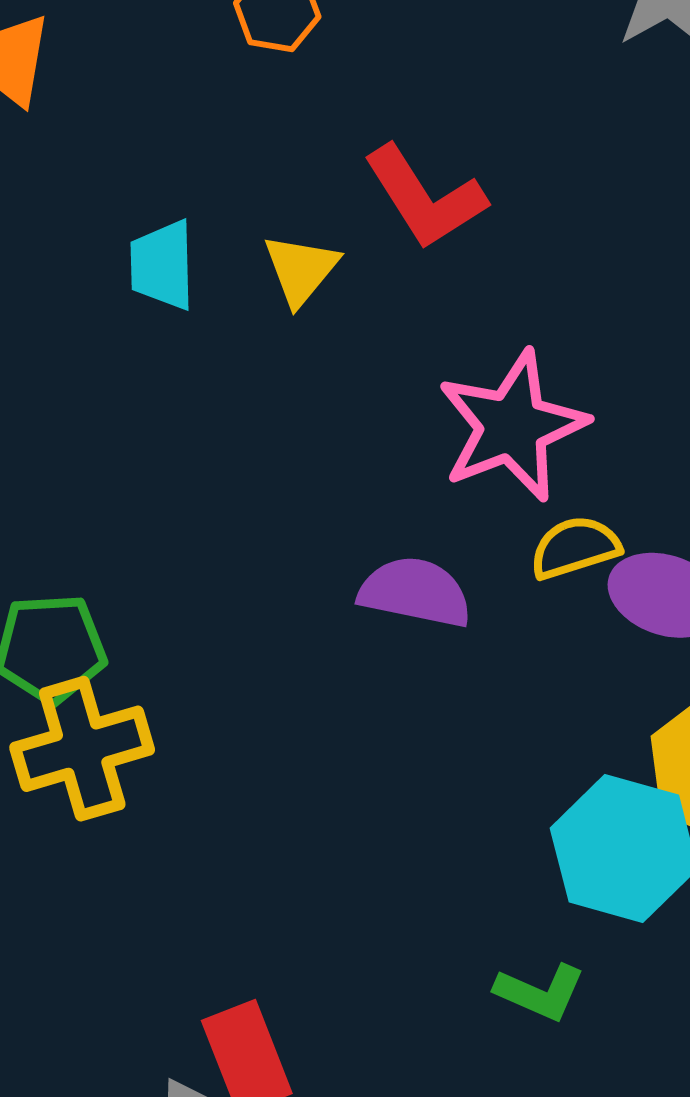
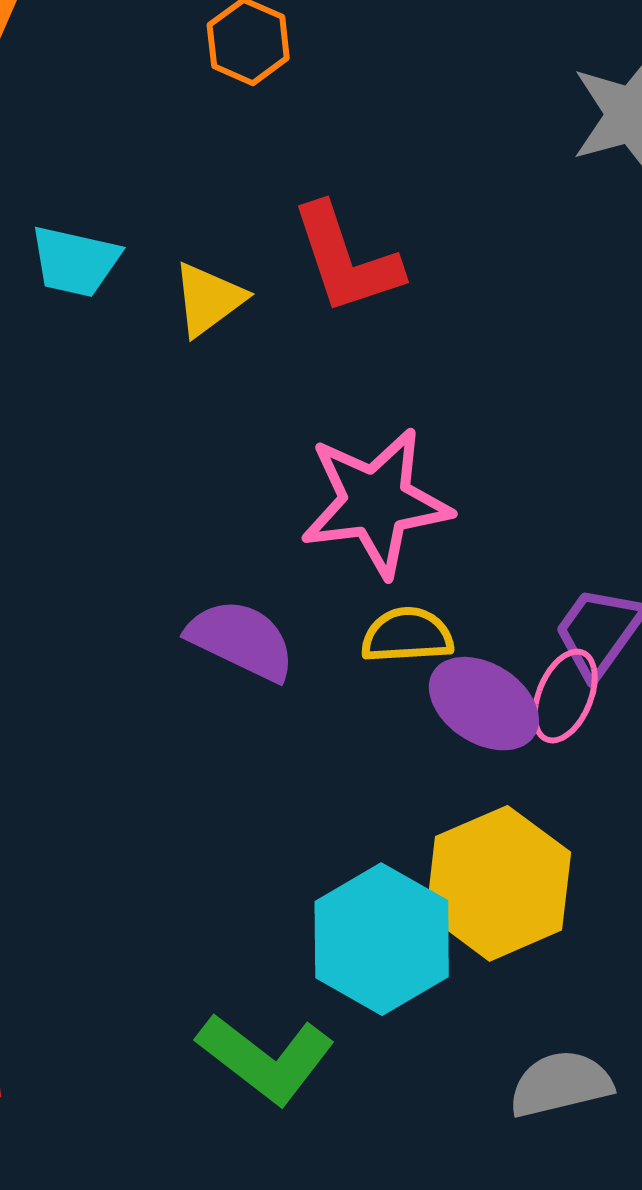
cyan trapezoid: (162, 265) -> (75, 261), turned -90
green L-shape: (540, 992) -> (266, 1058), size x1.5

